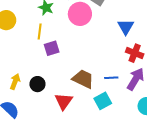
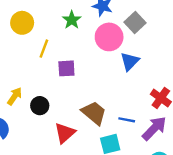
blue triangle: (126, 27) -> (130, 61), moved
yellow line: (40, 31) -> (44, 49), moved

